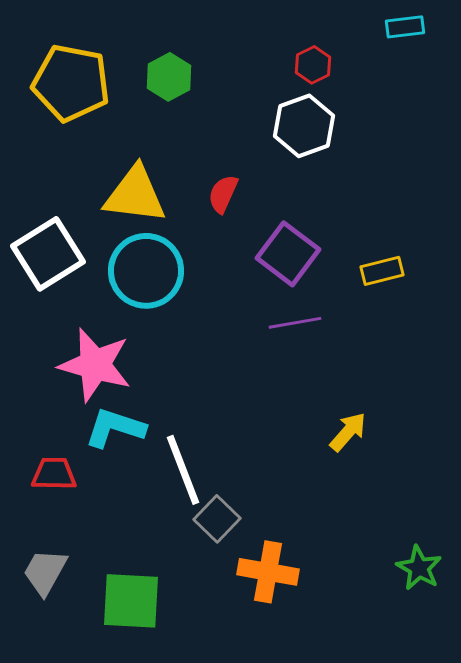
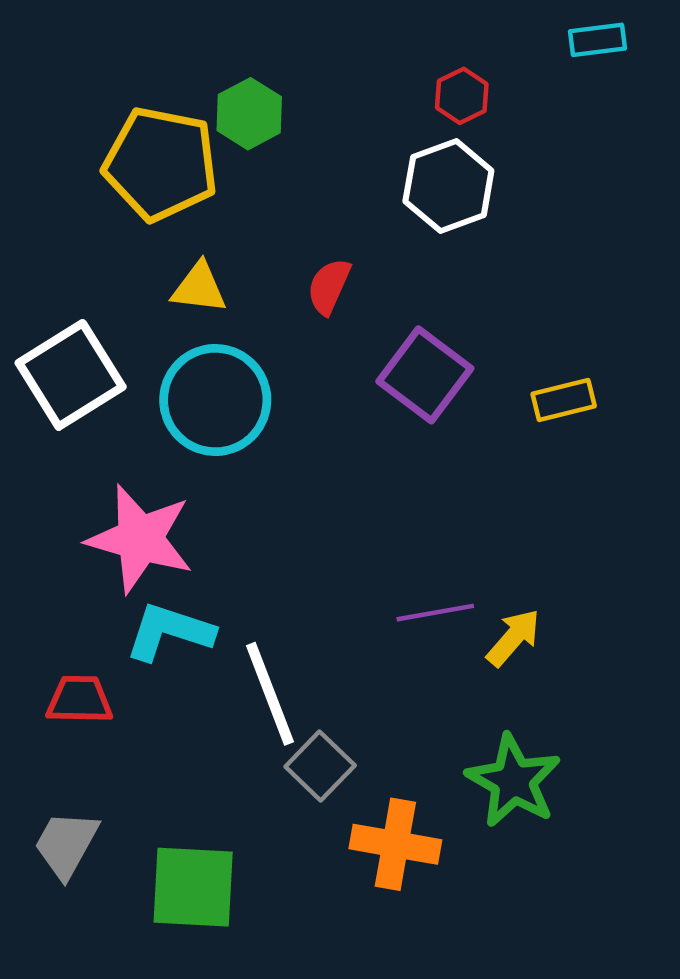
yellow pentagon: (71, 83) -> (161, 164), moved
yellow triangle: (135, 195) -> (199, 288), size x0.6
purple line: (295, 323) -> (435, 613), moved
green star: (419, 568) -> (513, 781), moved, size x1.4

